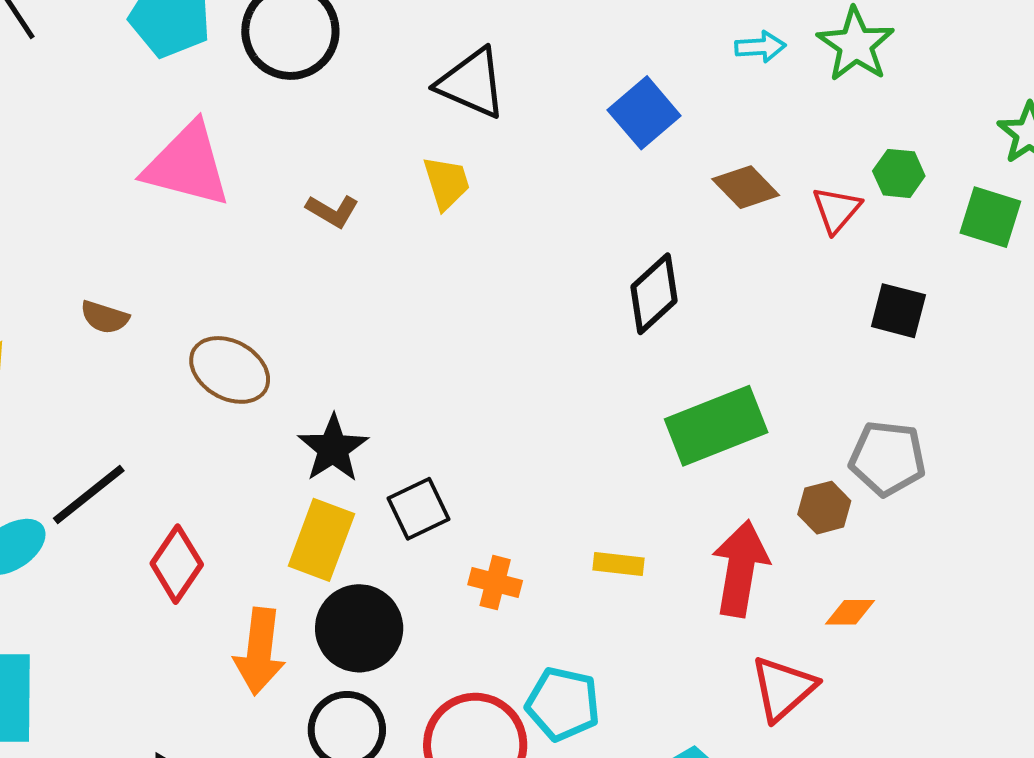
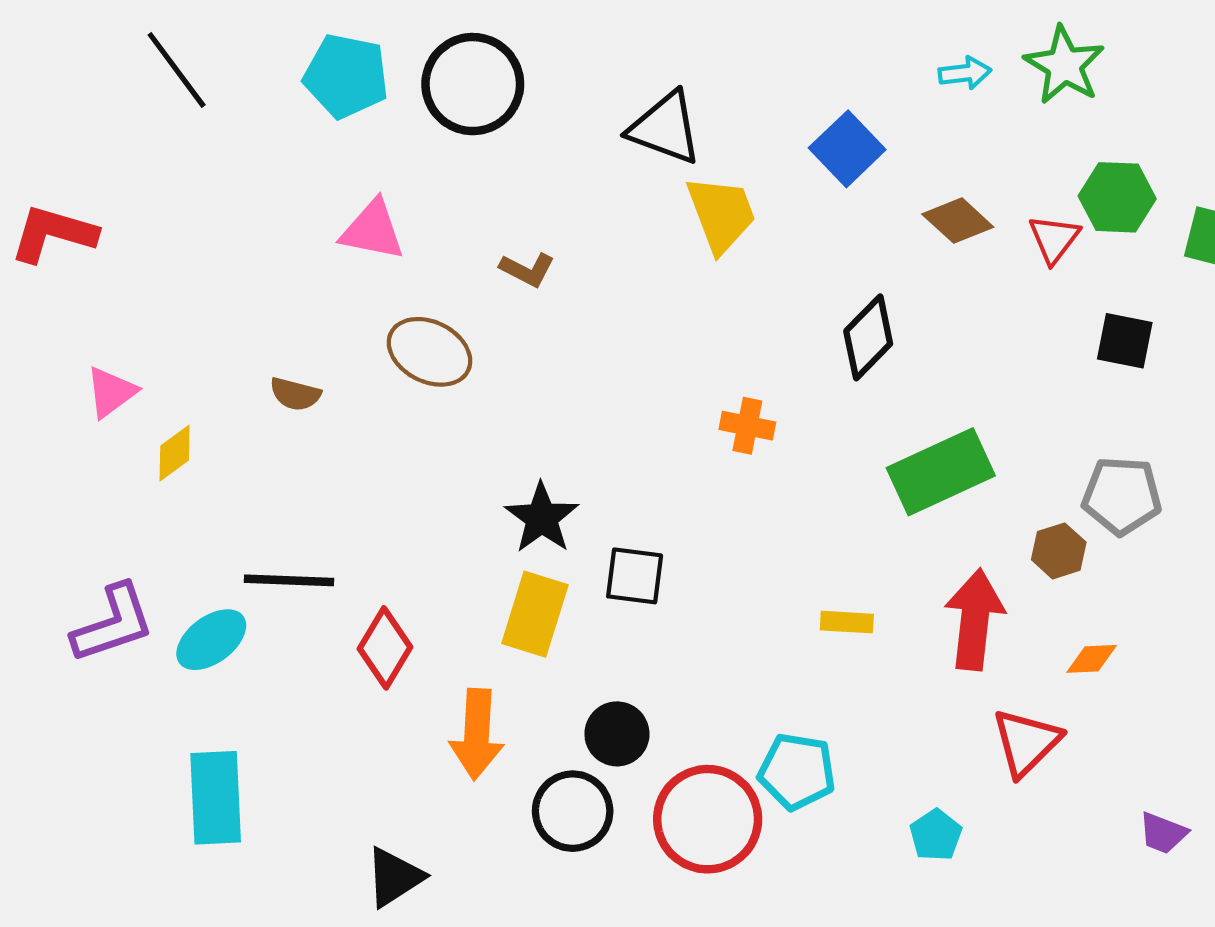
pink triangle: (187, 165) -> (373, 230), size x0.7
green hexagon: (899, 173) -> (1117, 197), size x1.4
yellow trapezoid: (446, 183) -> (721, 214), moved, size x1.4
brown ellipse: (230, 370) -> (429, 352), moved
black line: (89, 495) -> (289, 580), turned 44
black square: (418, 509) -> (635, 576), turned 36
orange cross: (495, 583) -> (747, 426), moved
black circle: (359, 628) -> (617, 734), moved, size x0.7

